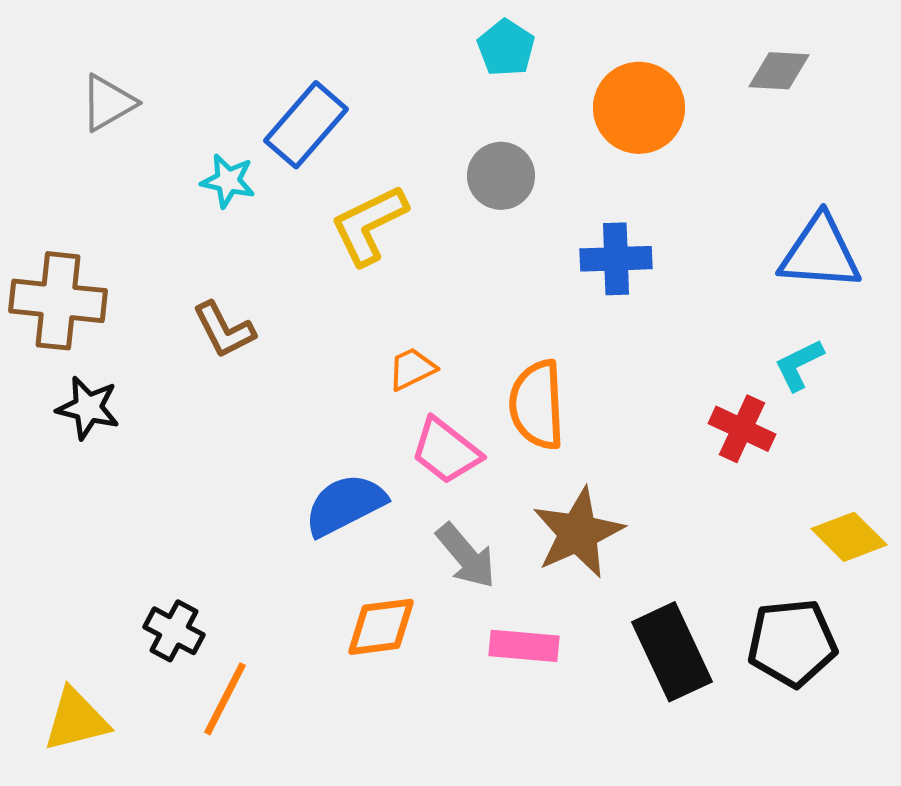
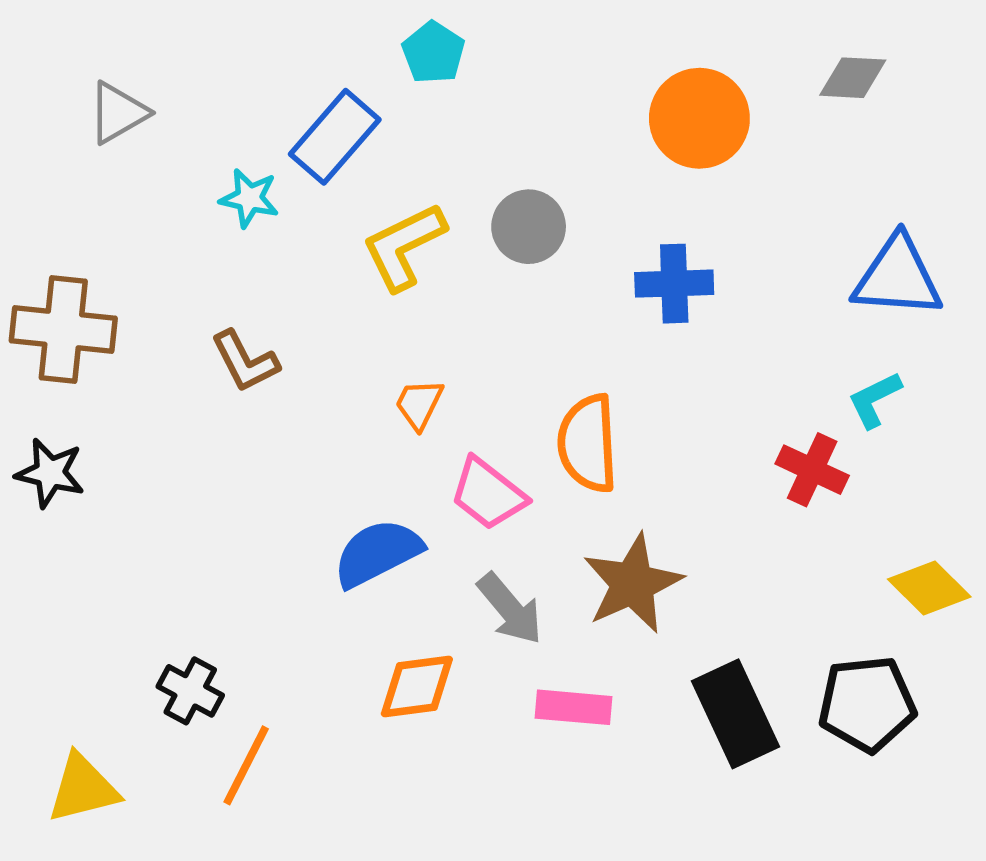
cyan pentagon: (506, 48) -> (433, 53), moved
gray circle: (501, 176) -> (529, 227), moved
orange trapezoid: (412, 369) -> (419, 404), moved, turned -38
black star: (88, 408) -> (50, 473), moved

